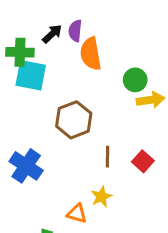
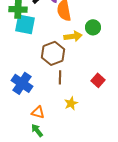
yellow arrow: (151, 100) -> (73, 36), moved
brown line: (108, 157) -> (60, 77), moved
orange triangle: (77, 214) -> (38, 112), moved

